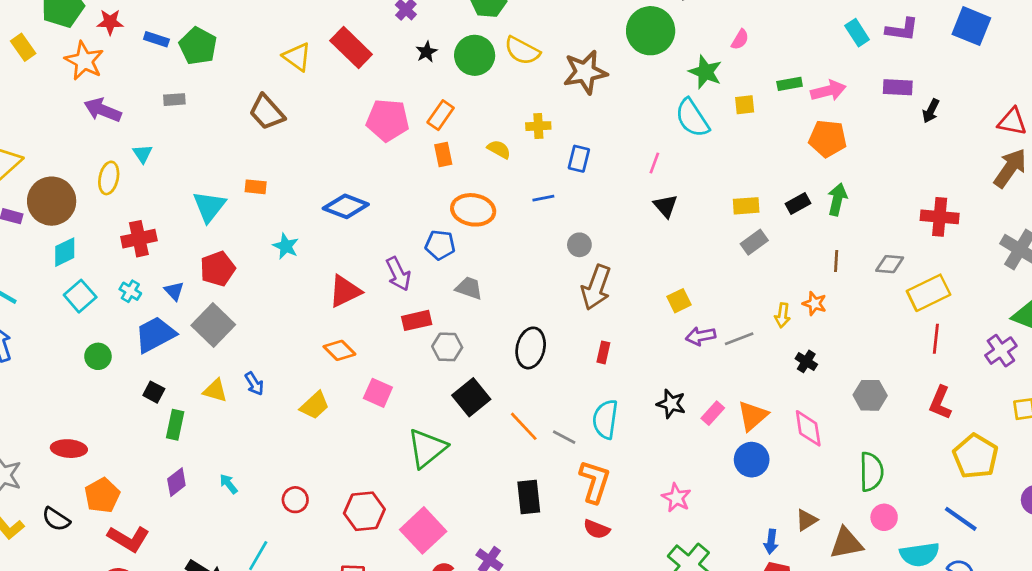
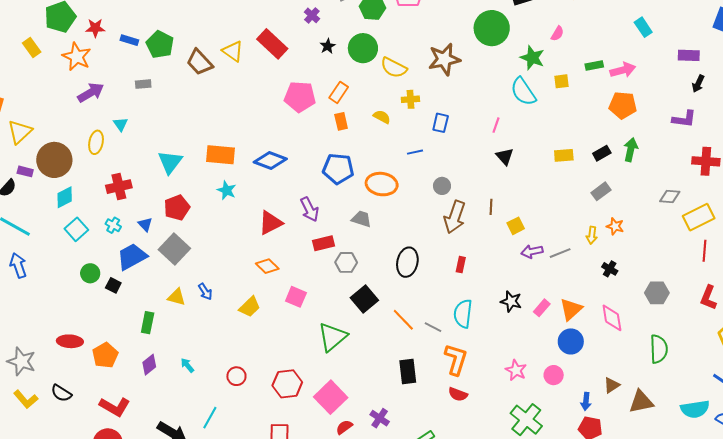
purple L-shape: (902, 30) -> (684, 119), moved
yellow semicircle: (522, 51) -> (394, 68), moved
purple rectangle: (898, 87) -> (689, 55), moved
purple arrow: (103, 110) -> (91, 93), turned 128
brown trapezoid: (267, 112) -> (200, 62), moved
orange rectangle: (256, 187) -> (221, 155), moved, size x1.8
orange ellipse: (473, 210) -> (382, 184), moved
gray rectangle: (754, 242) -> (601, 191), moved
blue pentagon: (440, 245) -> (338, 169), moved, size x1.4
brown line: (836, 261) -> (491, 207), moved
black square: (154, 392) -> (113, 285), moved
orange pentagon: (102, 495) -> (105, 355), moved
pink circle: (884, 517) -> (554, 375), moved

